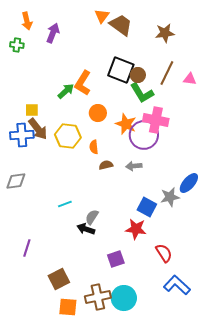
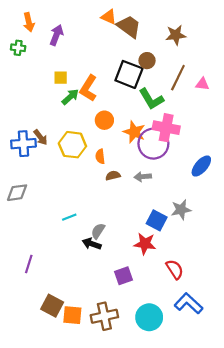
orange triangle: (102, 16) -> (109, 17), turned -42
brown circle: (138, 75) -> (147, 61), moved
yellow square: (32, 110) -> (61, 78), moved
brown arrow: (38, 129) -> (40, 137), size x0.7
blue ellipse: (189, 183) -> (201, 166), moved
brown square: (59, 279) -> (52, 306), moved, turned -35
cyan circle: (124, 298) -> (149, 317), moved
orange square: (68, 307) -> (72, 315), moved

